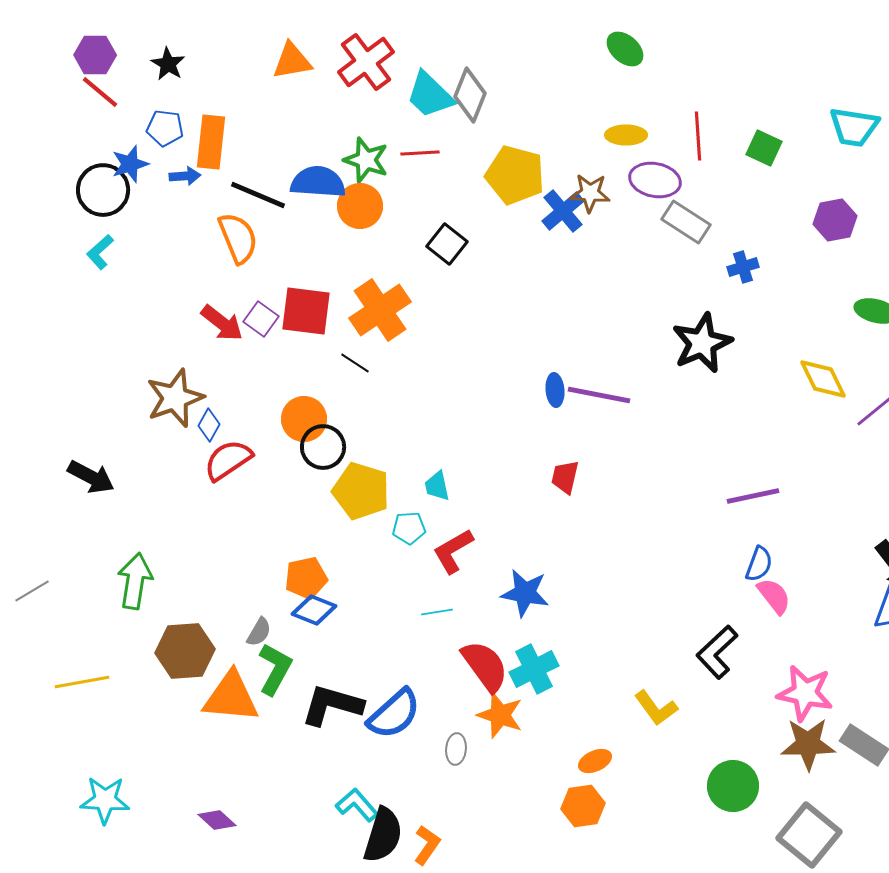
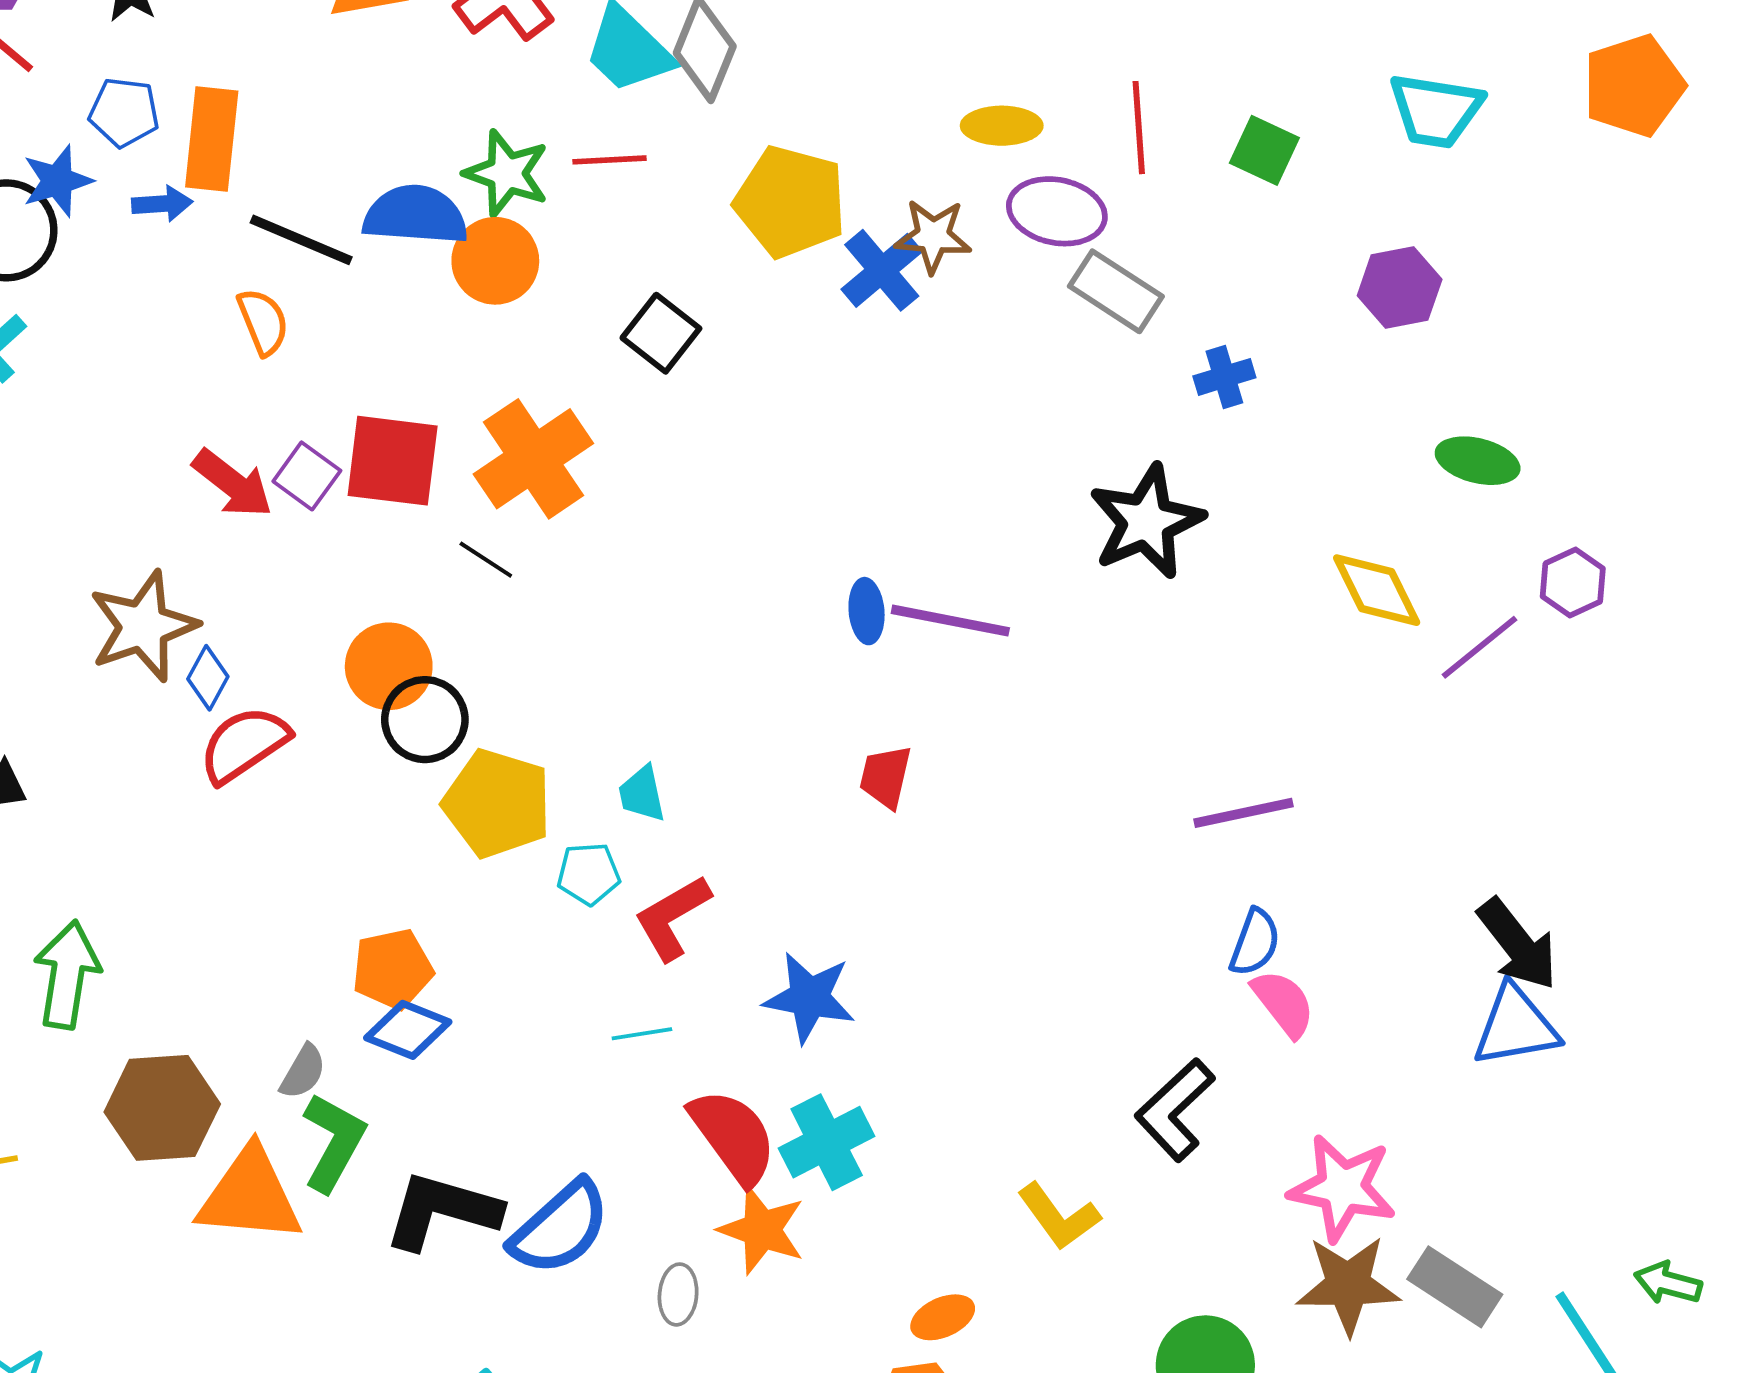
orange semicircle: (238, 238) -> (263, 322), size x0.7

